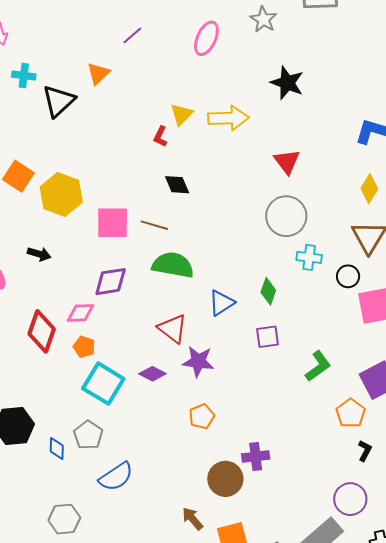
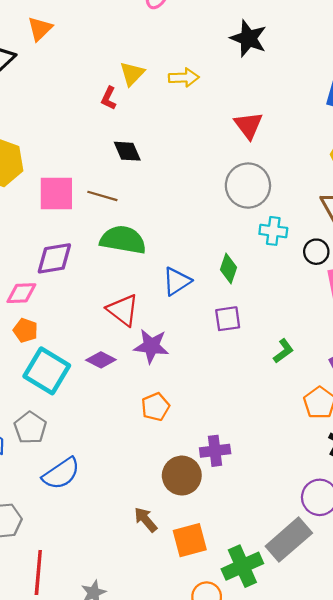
yellow arrow: (228, 118) -> (184, 78), size x0.7
green L-shape: (318, 366) -> (283, 351), size x0.7

